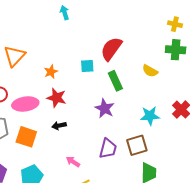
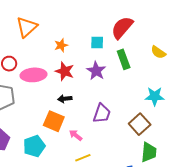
purple star: (105, 108) -> (96, 71), moved
orange square: (26, 137) -> (54, 121), moved
brown square: (137, 145) -> (140, 124), turned -30
purple trapezoid: (108, 149) -> (102, 113), moved

